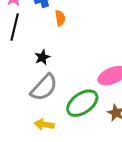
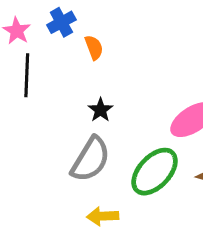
black star: (42, 57) -> (100, 110), moved

